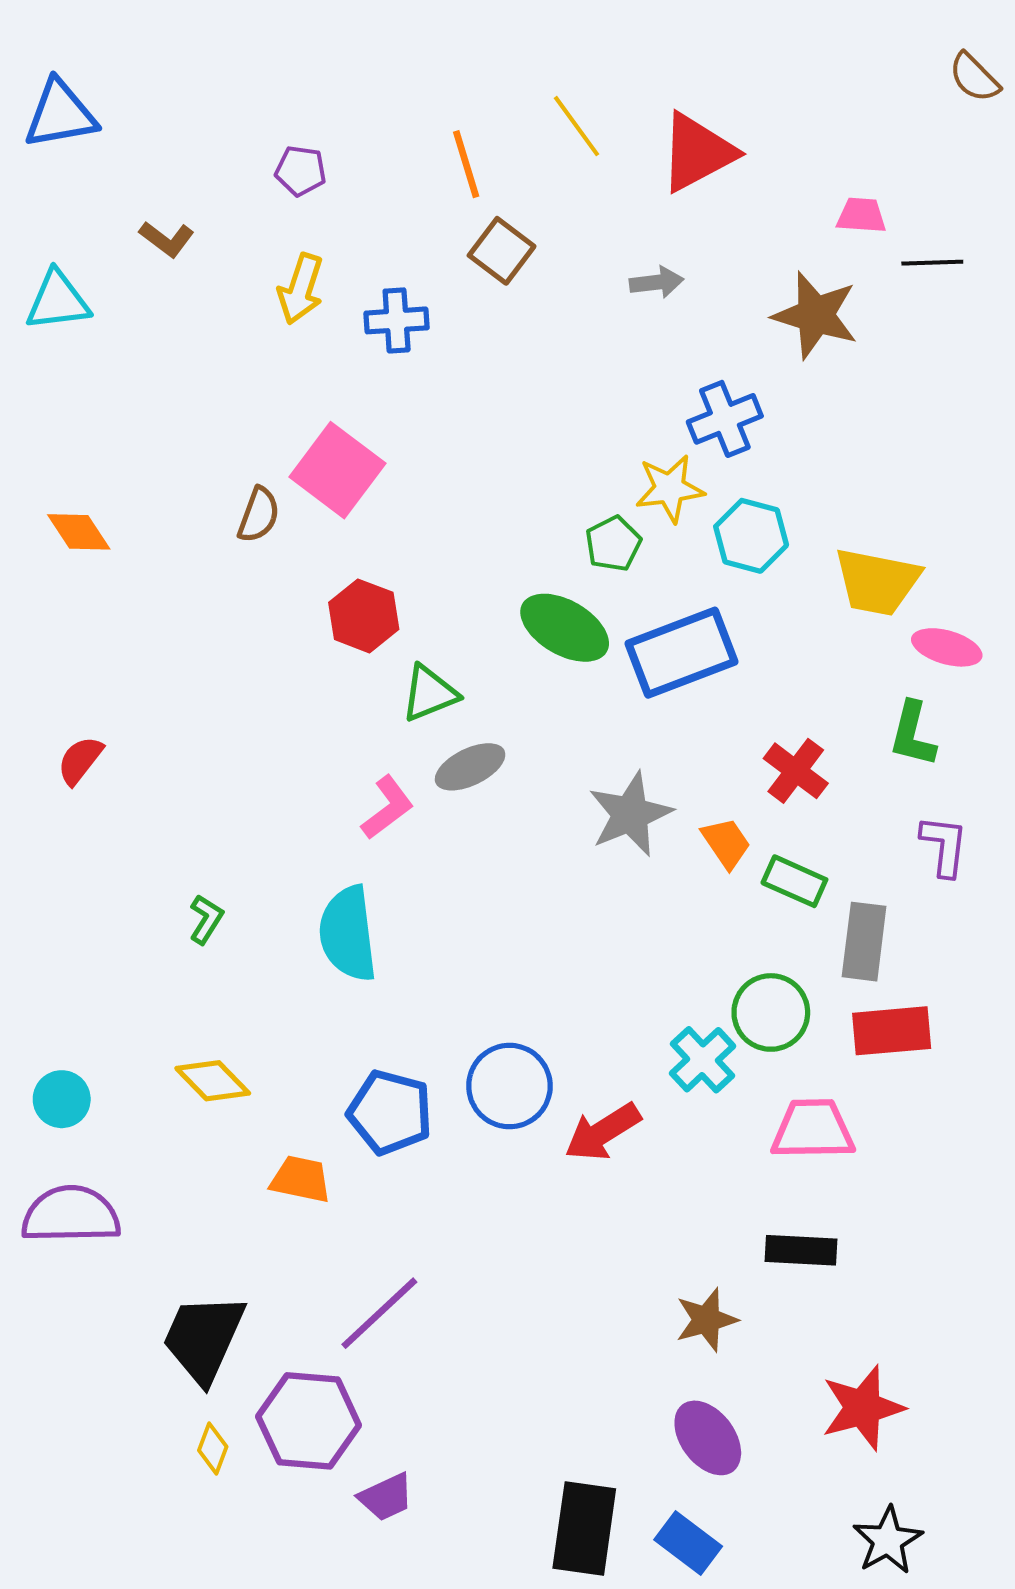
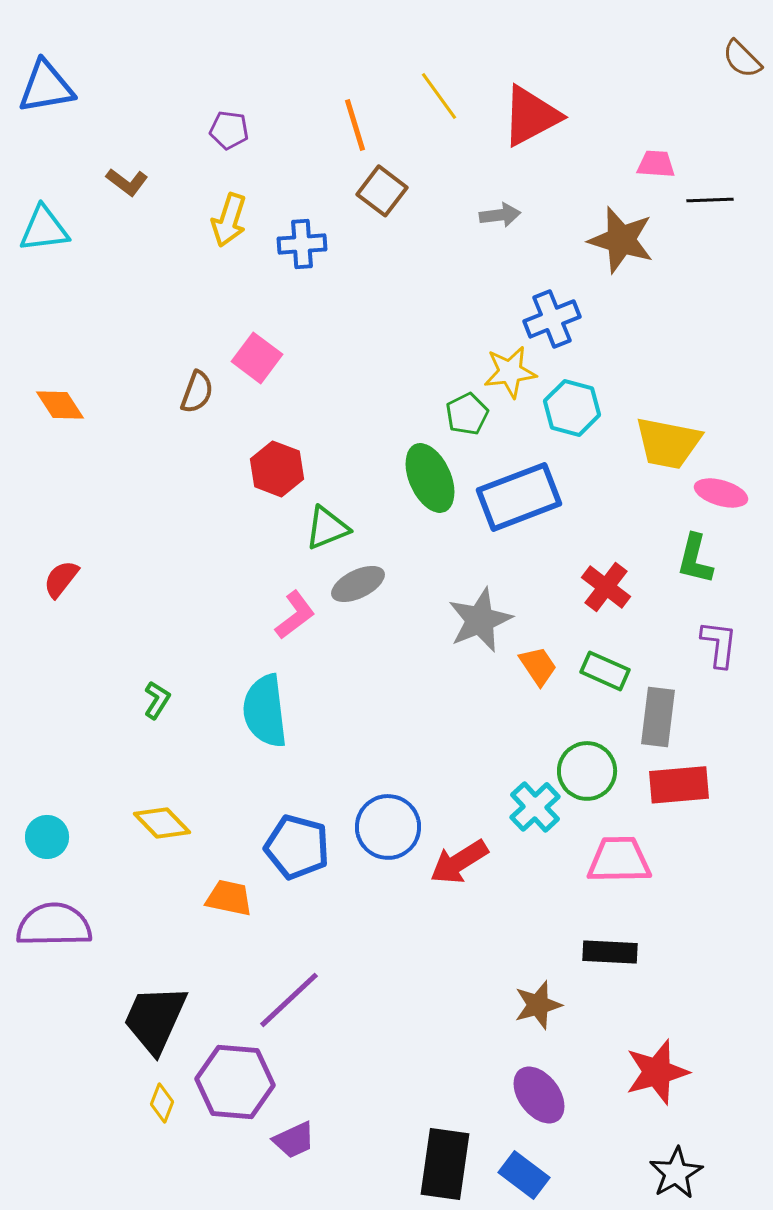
pink square: (337, 470) -> (257, 358), size x0.7
green ellipse: (565, 628) -> (430, 478), turned 36
orange trapezoid: (726, 843) -> (538, 666), moved

